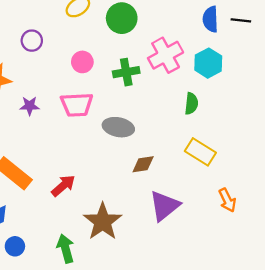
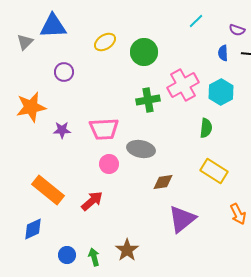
blue semicircle: (210, 19) -> (223, 53), size x0.7
pink circle: (82, 62) -> (109, 164), moved
brown star: (103, 222) -> (127, 250), moved, size x0.7
blue circle: (15, 246) -> (67, 255), moved
green arrow: (66, 249) -> (94, 257), size x0.7

